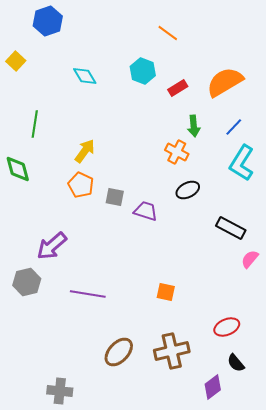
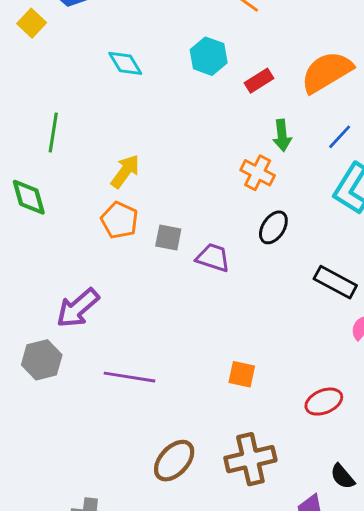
yellow square: (16, 61) -> (32, 23), moved
black ellipse: (188, 190) -> (273, 227), turned -30
red ellipse: (227, 327) -> (324, 402), moved

